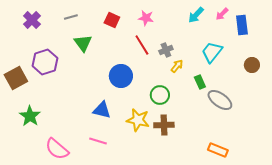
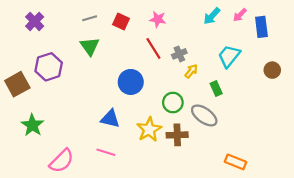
gray line: (71, 17) -> (90, 18), moved
gray ellipse: (220, 100) -> (204, 115), moved
yellow star: (138, 120) -> (149, 130), turned 30
pink semicircle: (57, 149) -> (62, 161), turned -85

